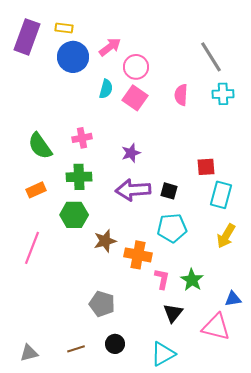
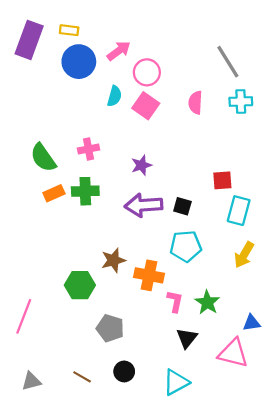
orange rectangle: (36, 190) -> (54, 193), moved
green hexagon: (74, 215) -> (80, 285), moved
pink line: (32, 248) -> (24, 316), moved
brown line: (76, 349) -> (82, 377), turned 48

